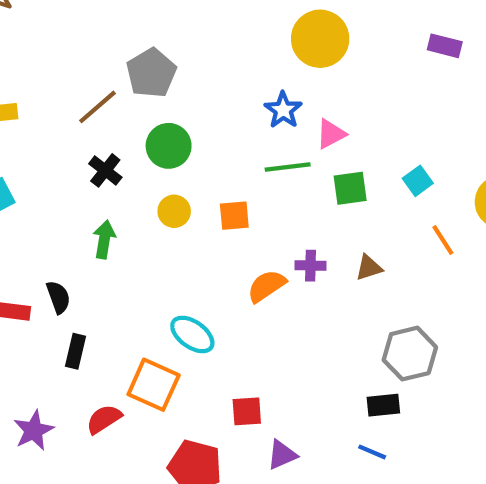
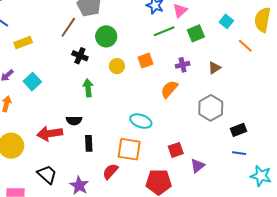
purple cross: (310, 266) -> (183, 65), moved
black semicircle: (58, 297) -> (74, 120), turned 126
gray hexagon: (410, 354) -> (211, 108), moved

